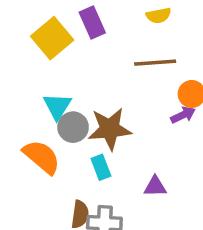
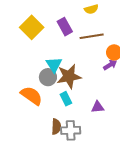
purple rectangle: (92, 22) -> (65, 27), moved
cyan triangle: (57, 106) -> (54, 65), moved

